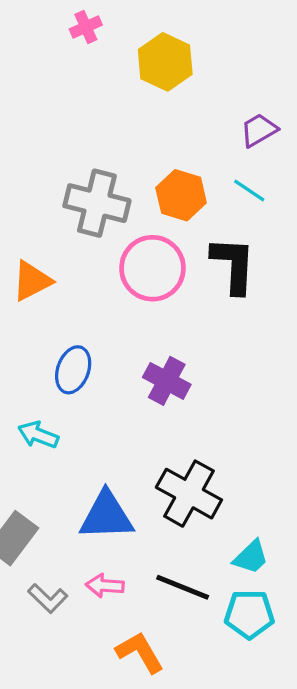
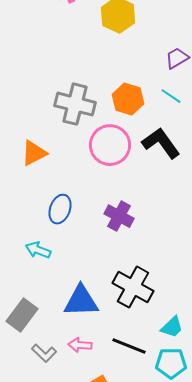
black L-shape: (233, 265) -> (161, 143), turned -39

